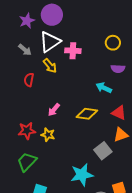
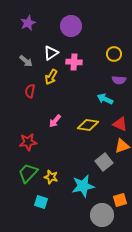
purple circle: (52, 15) -> (71, 26), moved
purple star: (27, 21) -> (28, 23), moved
white triangle: (50, 42) -> (51, 53), size x0.7
yellow arrow: (50, 66) -> (51, 77), turned 70
yellow star: (48, 135) -> (51, 177), moved

